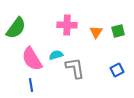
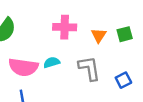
pink semicircle: (32, 59) -> (23, 67), turned -50
gray L-shape: (75, 68) -> (89, 68), moved

